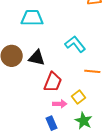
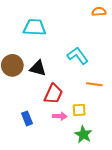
yellow square: (78, 97) -> (79, 110), turned 32
blue rectangle: (52, 123) -> (27, 118), moved

